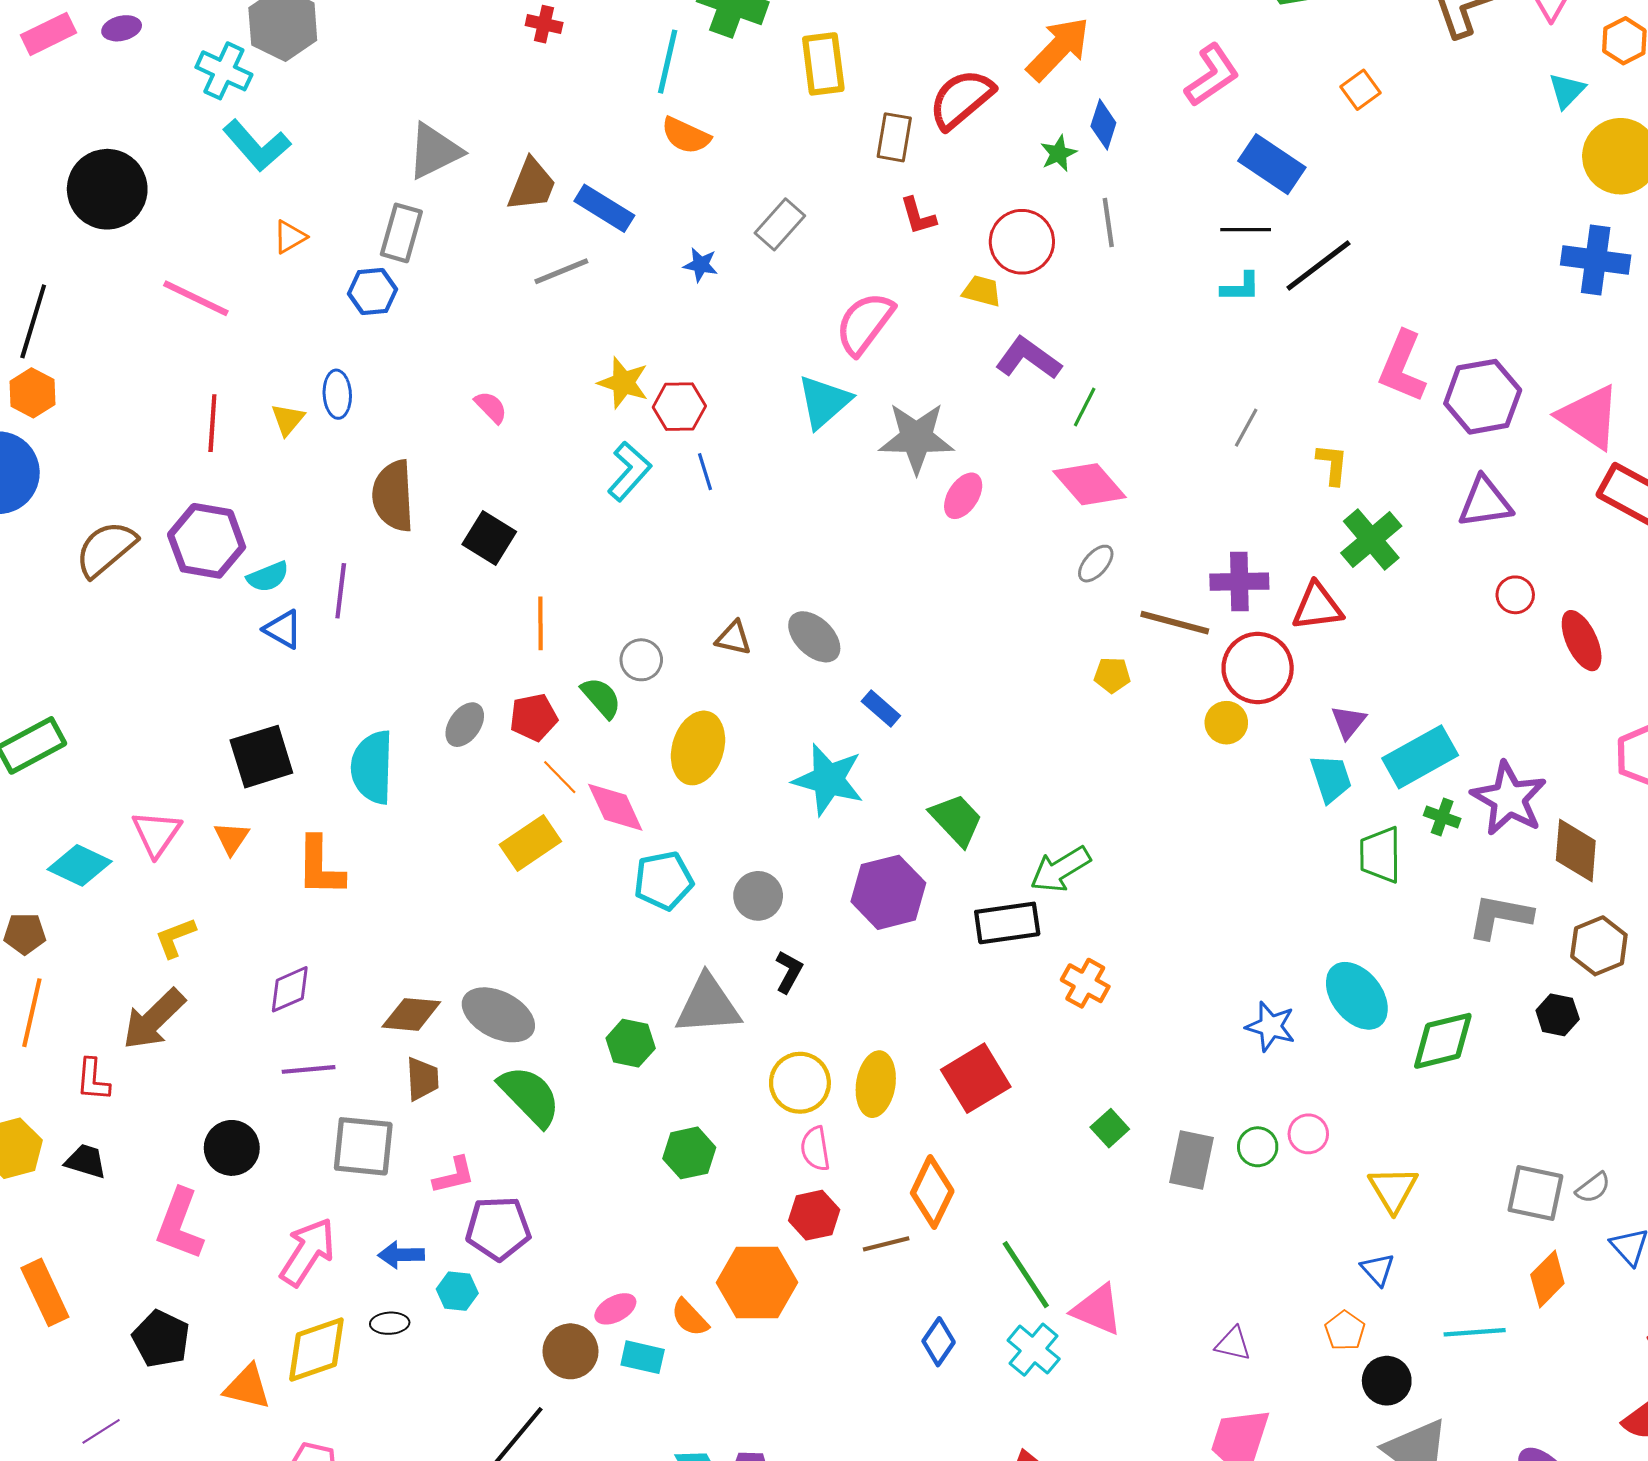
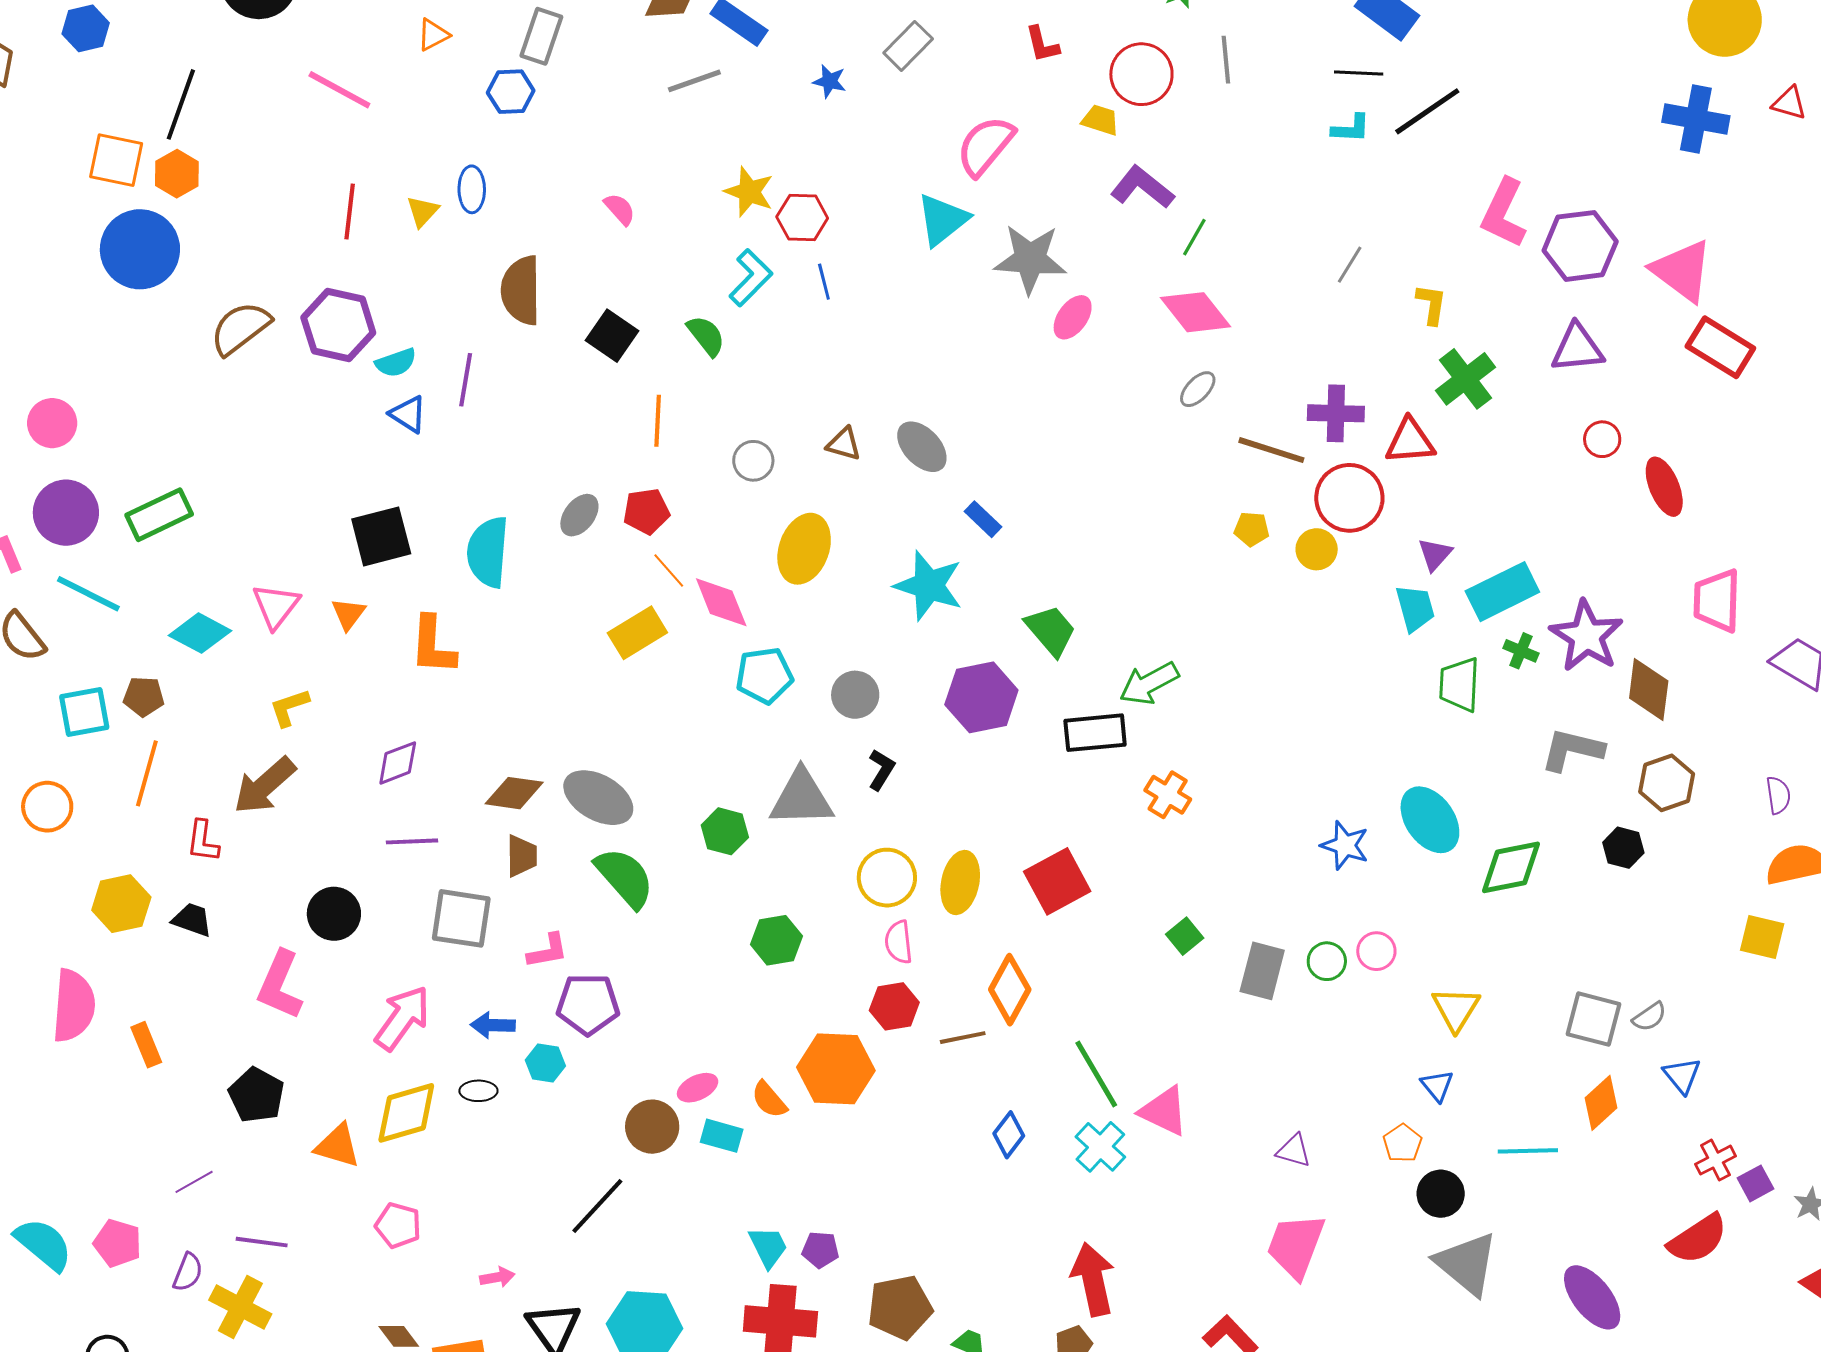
yellow pentagon: (1112, 675) -> (1252, 529), moved
green semicircle: (601, 698) -> (706, 336), moved
orange rectangle: (45, 1292) -> (146, 1045), size x0.7

